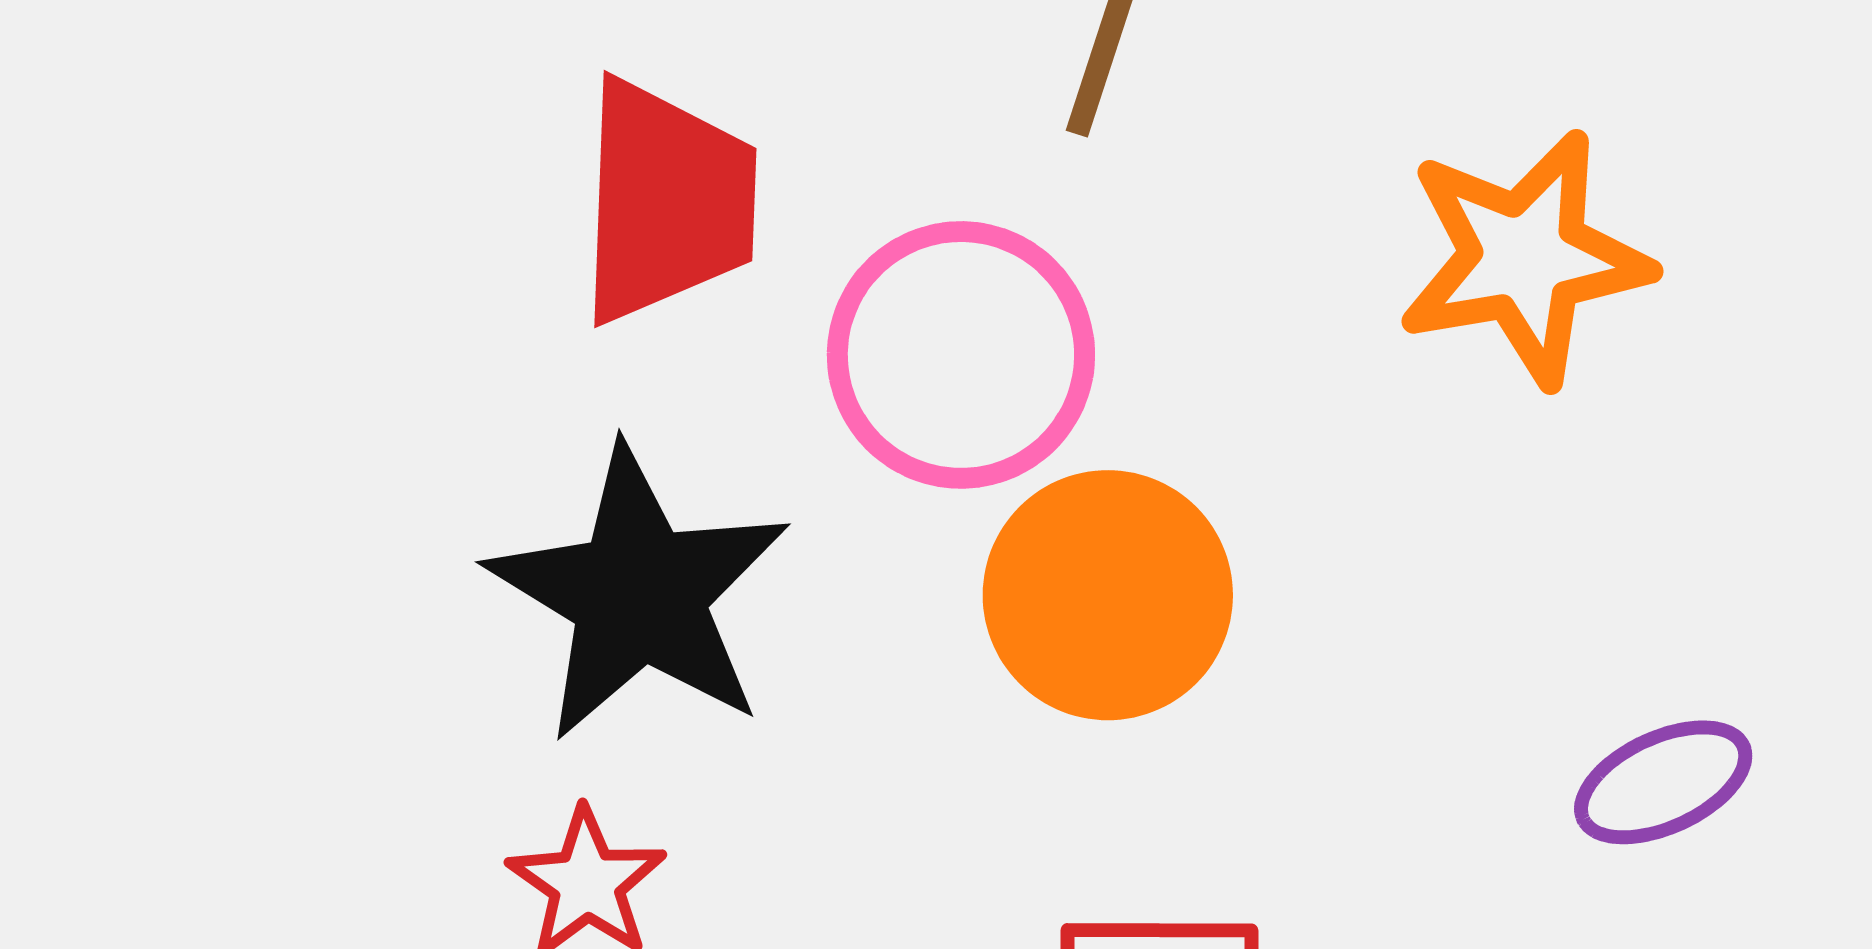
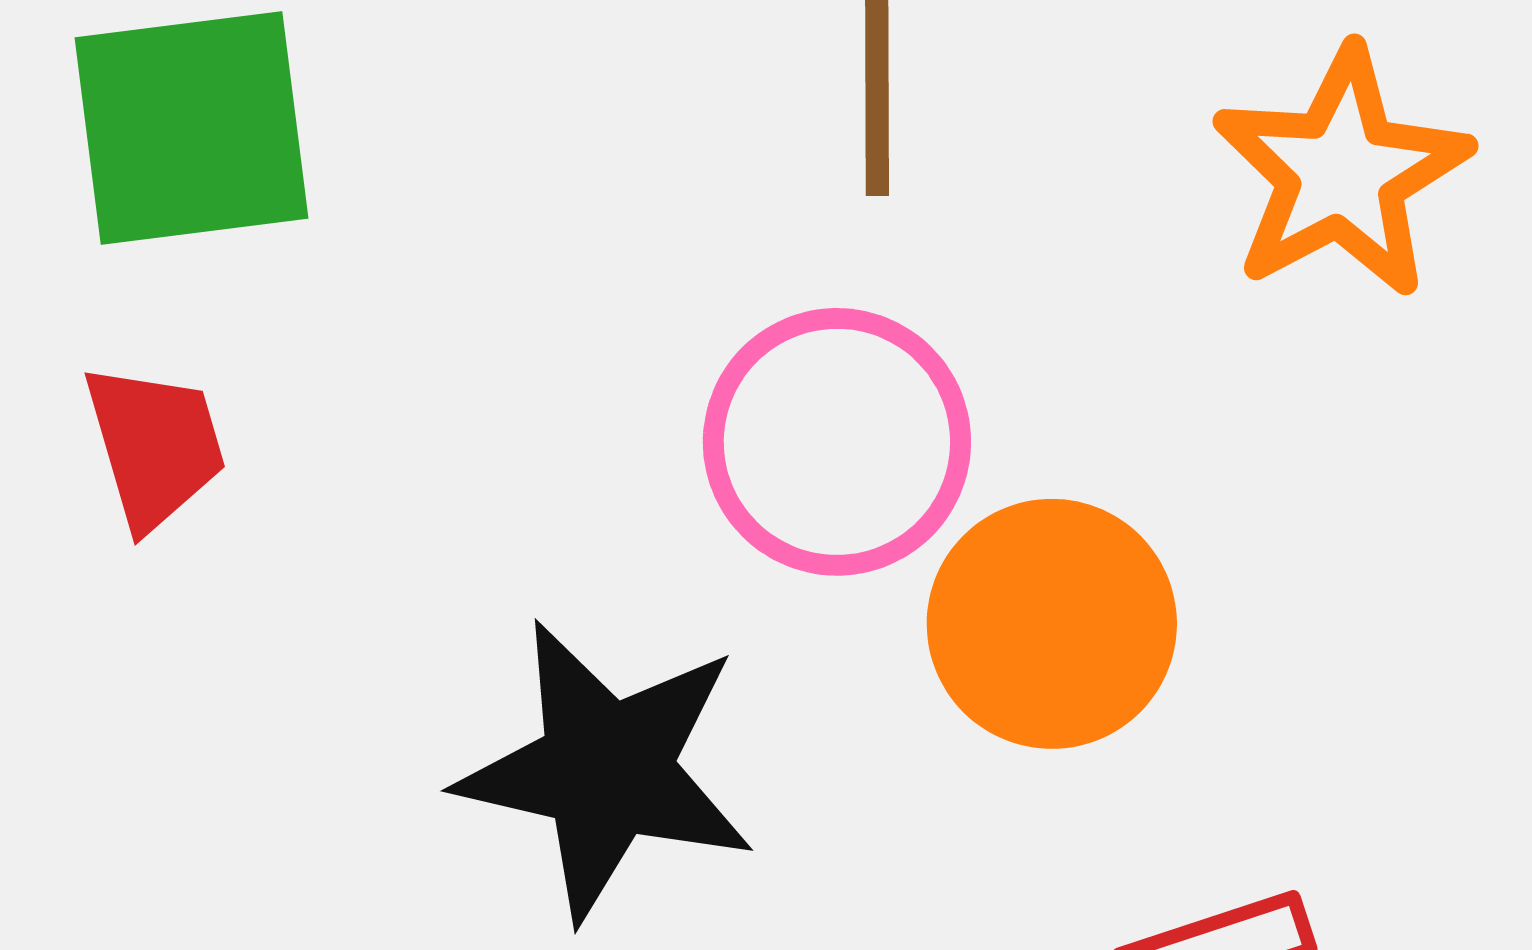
red trapezoid: (667, 201) -> (155, 446), moved, size x0.7

